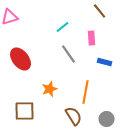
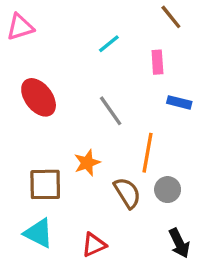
gray line: (69, 54) -> (111, 111), moved
orange star: (50, 89) -> (87, 163), moved
gray circle: (107, 119) -> (168, 190), moved

